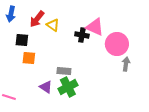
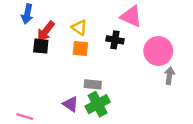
red arrow: (37, 19) -> (46, 31), moved
pink triangle: (95, 27) -> (131, 16), moved
orange square: (29, 58) -> (80, 49), moved

